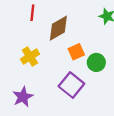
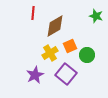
yellow cross: (30, 57) -> (50, 53), moved
purple star: (23, 97) -> (35, 75), moved

